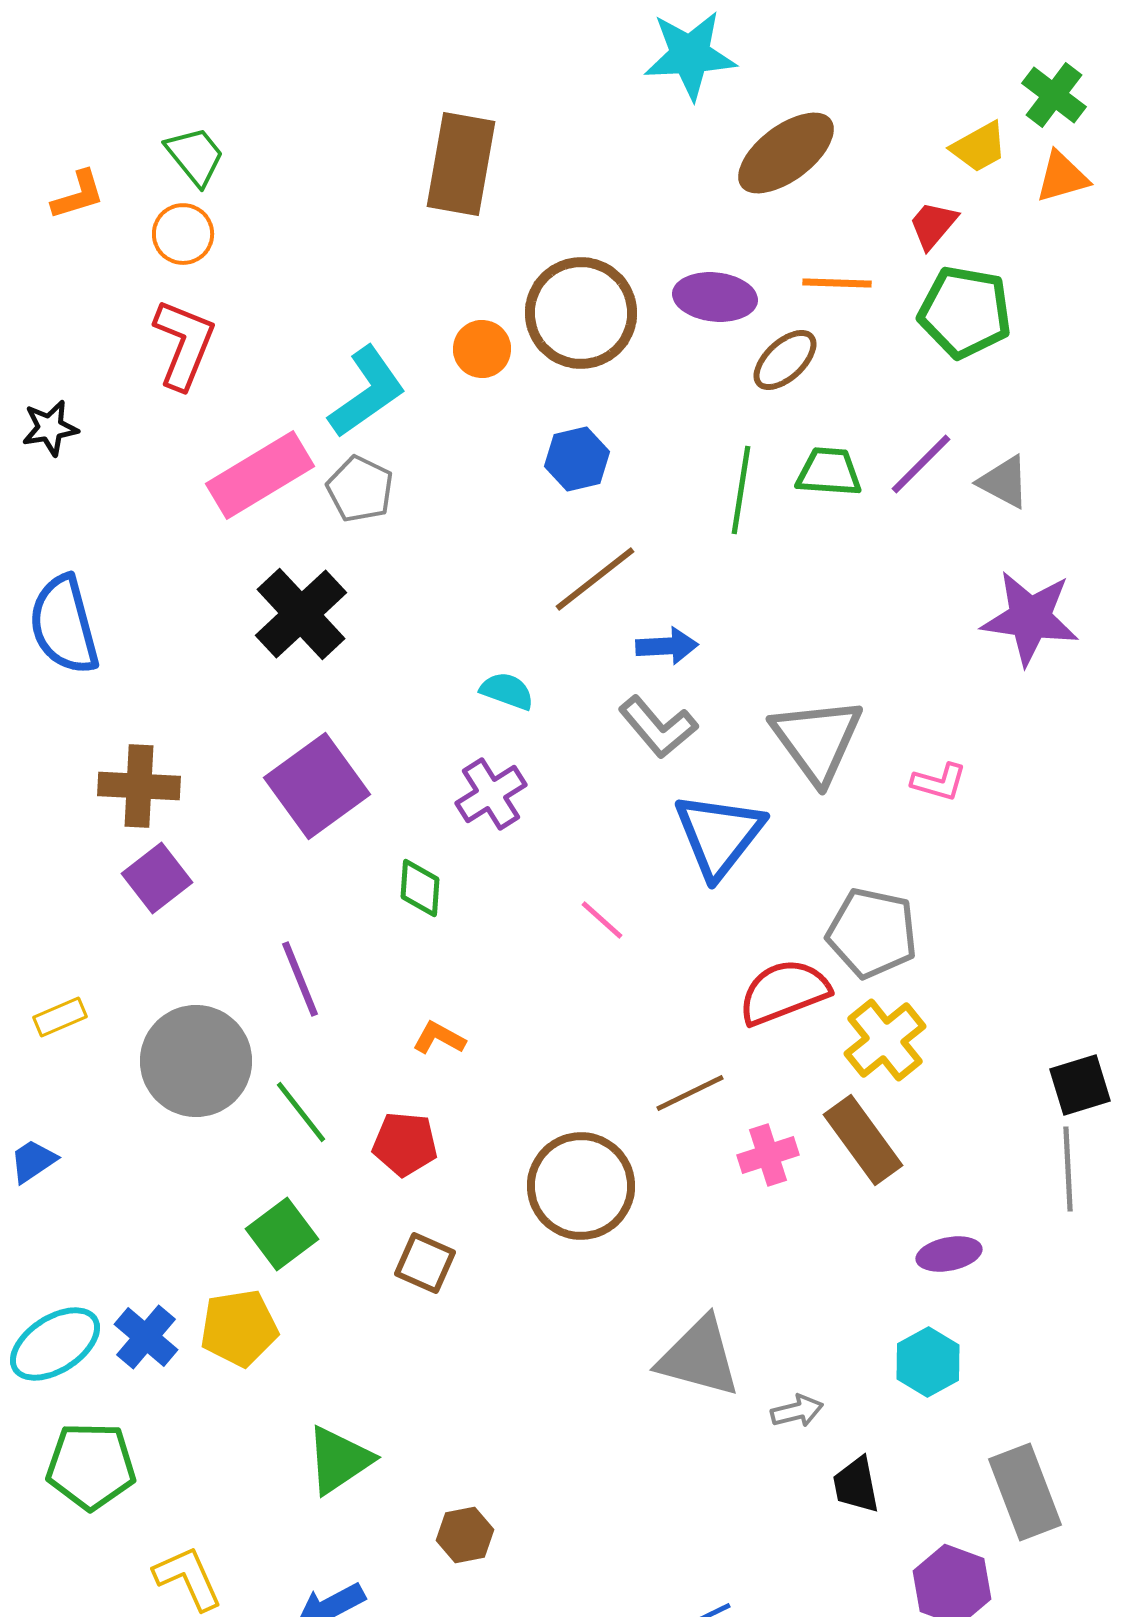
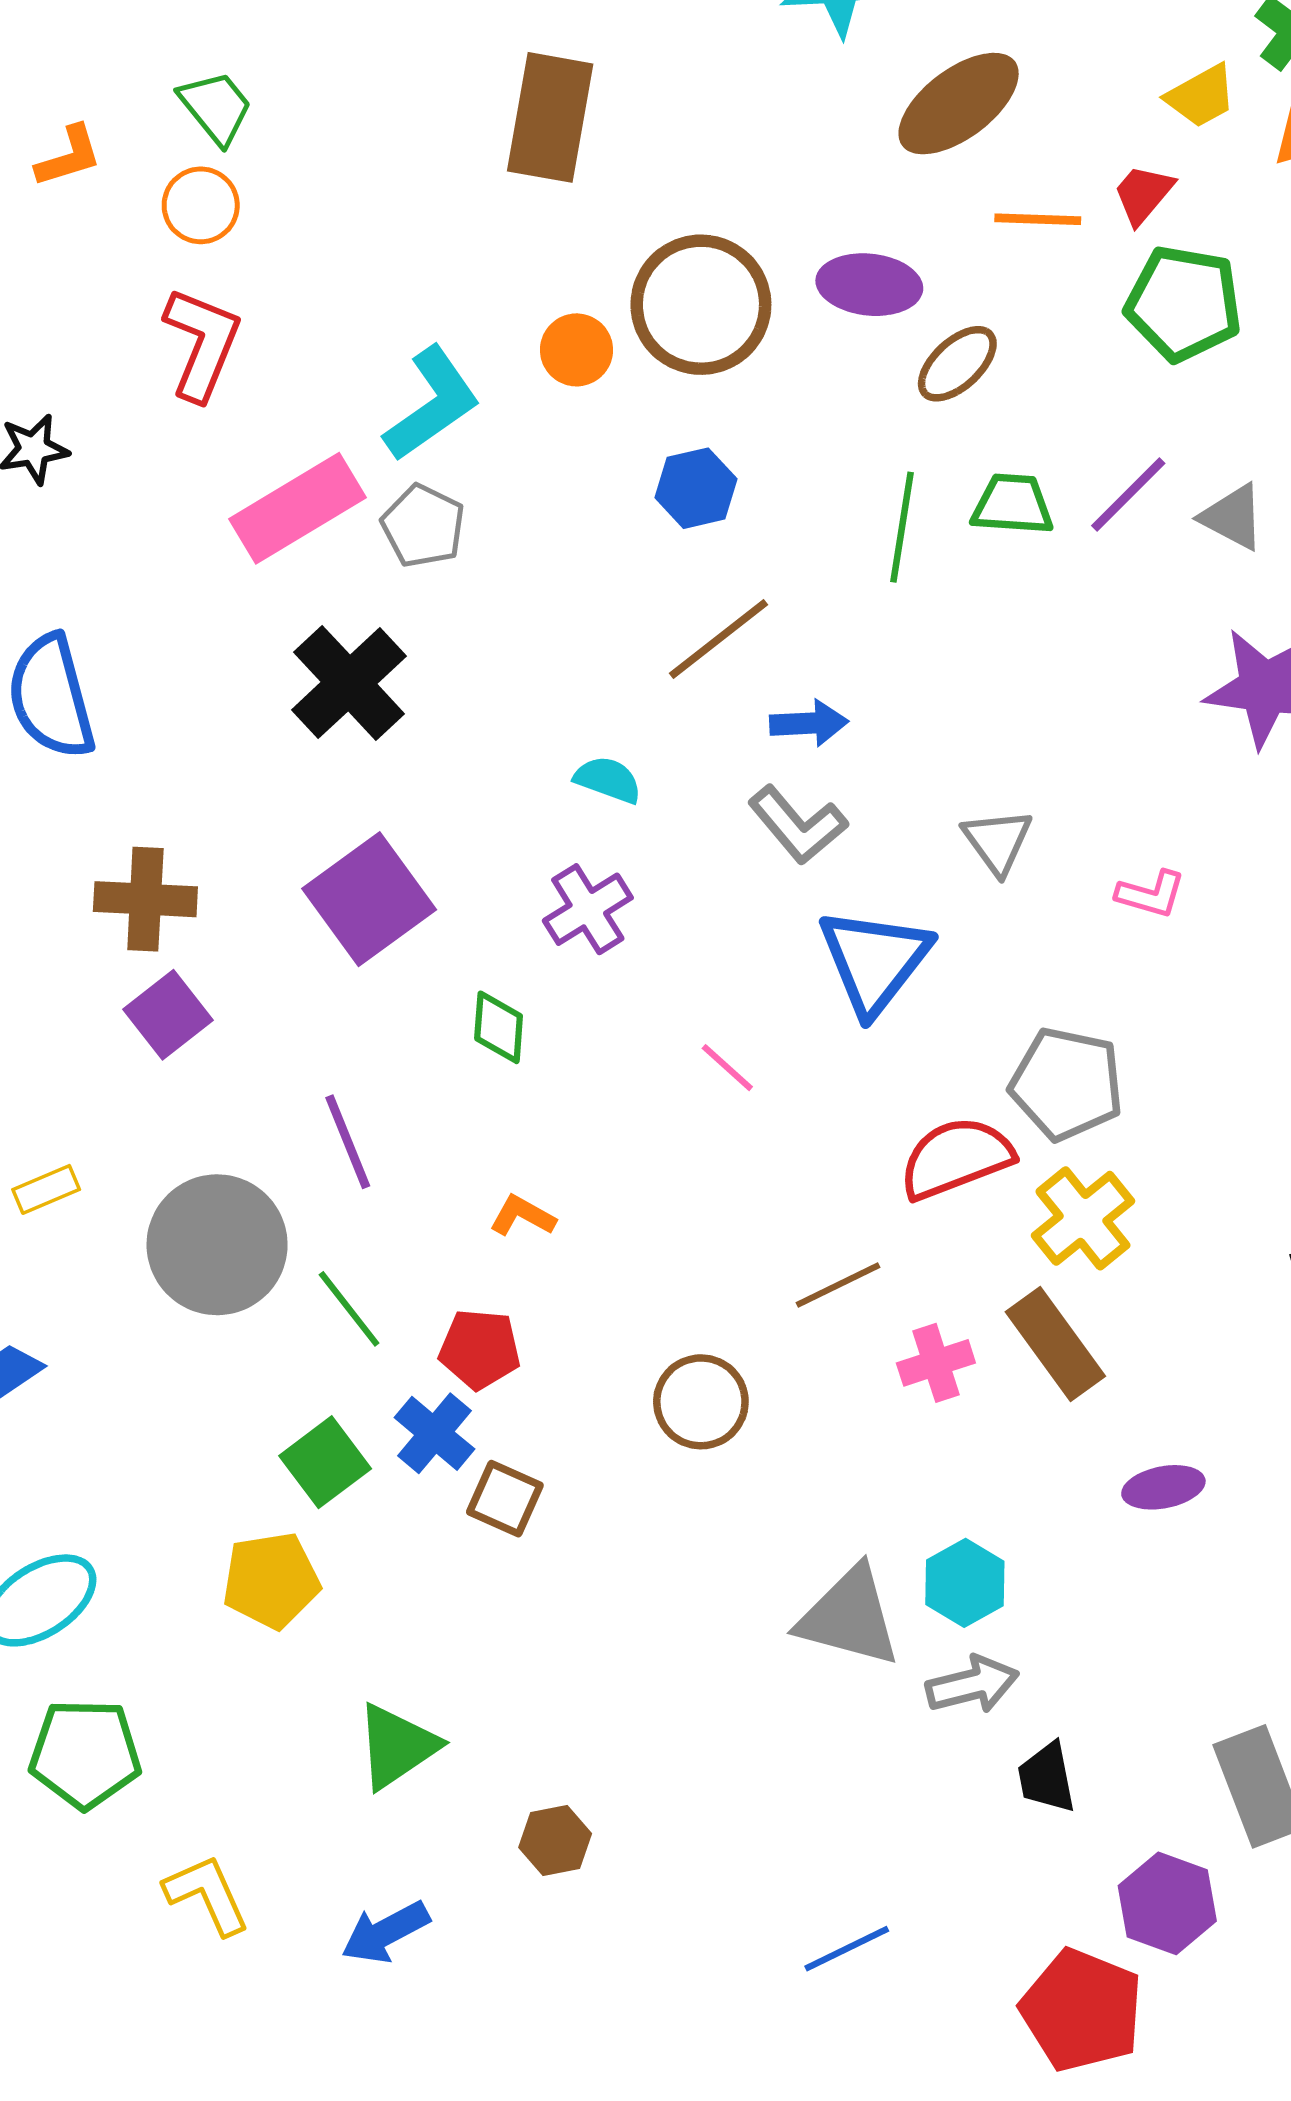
orange line: (837, 283) -> (1038, 219), moved
gray triangle: (817, 740) -> (998, 841), size x0.6
brown circle: (581, 1186) -> (701, 1402), size x0.7
blue cross: (146, 1337) -> (434, 1433), moved
cyan hexagon: (928, 1362) -> (965, 1583), moved
gray arrow: (797, 1411) -> (972, 1685), size x1.4

